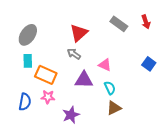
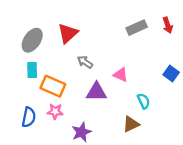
gray rectangle: (119, 24) -> (137, 28), turned -60
red triangle: (79, 33) -> (68, 33), moved
cyan semicircle: (110, 88) -> (144, 101), moved

